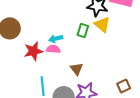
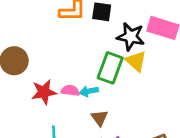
green rectangle: (83, 31) -> (110, 68), size x1.6
cyan arrow: (56, 39) -> (89, 91), moved

